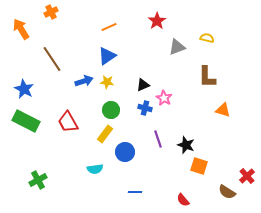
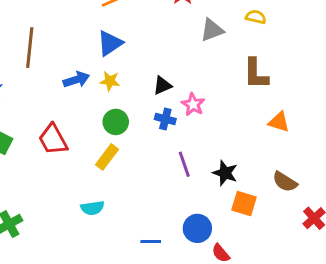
brown line: (52, 59) -> (30, 48), turned 40
blue circle: (125, 152) -> (197, 228), moved
brown semicircle: (227, 192) -> (285, 182), moved

